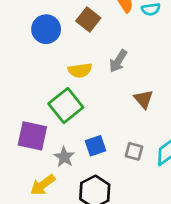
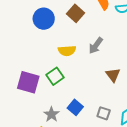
green square: (66, 106) -> (55, 76), size x0.7
purple square: (32, 136) -> (28, 82), moved
blue square: (96, 146) -> (75, 107), turned -35

